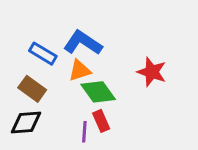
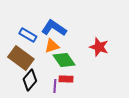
brown rectangle: (32, 89) -> (21, 58), size x1.4
red rectangle: (101, 121) -> (66, 79), turned -64
black diamond: (26, 123) -> (30, 80), moved, turned -45

